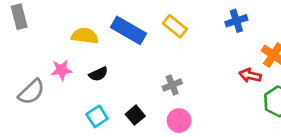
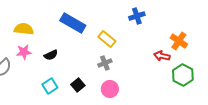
blue cross: (236, 21) -> (137, 16), moved
yellow rectangle: (175, 26) -> (107, 39), moved
yellow semicircle: (85, 36) -> (24, 29), moved

